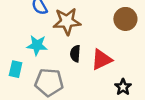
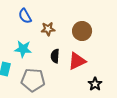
brown circle: (125, 19) -> (82, 31), moved
brown star: (67, 21) -> (48, 29), size x0.6

